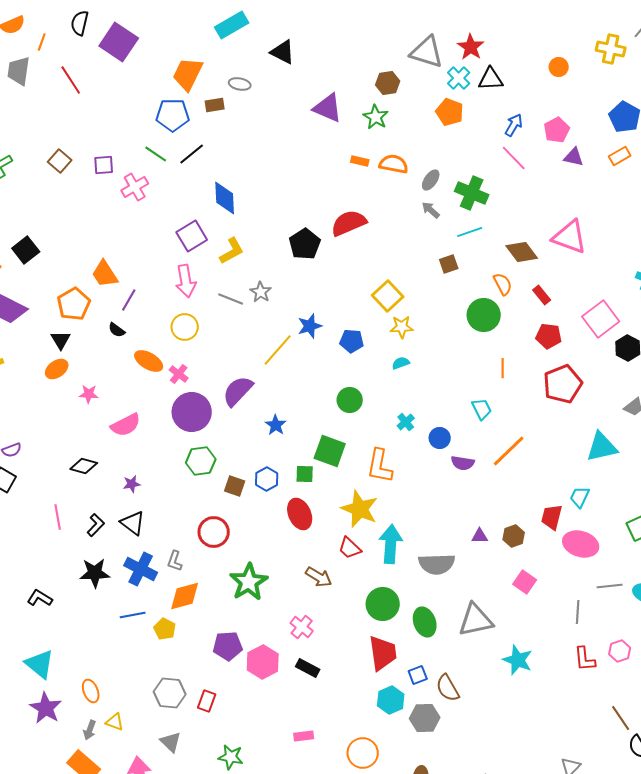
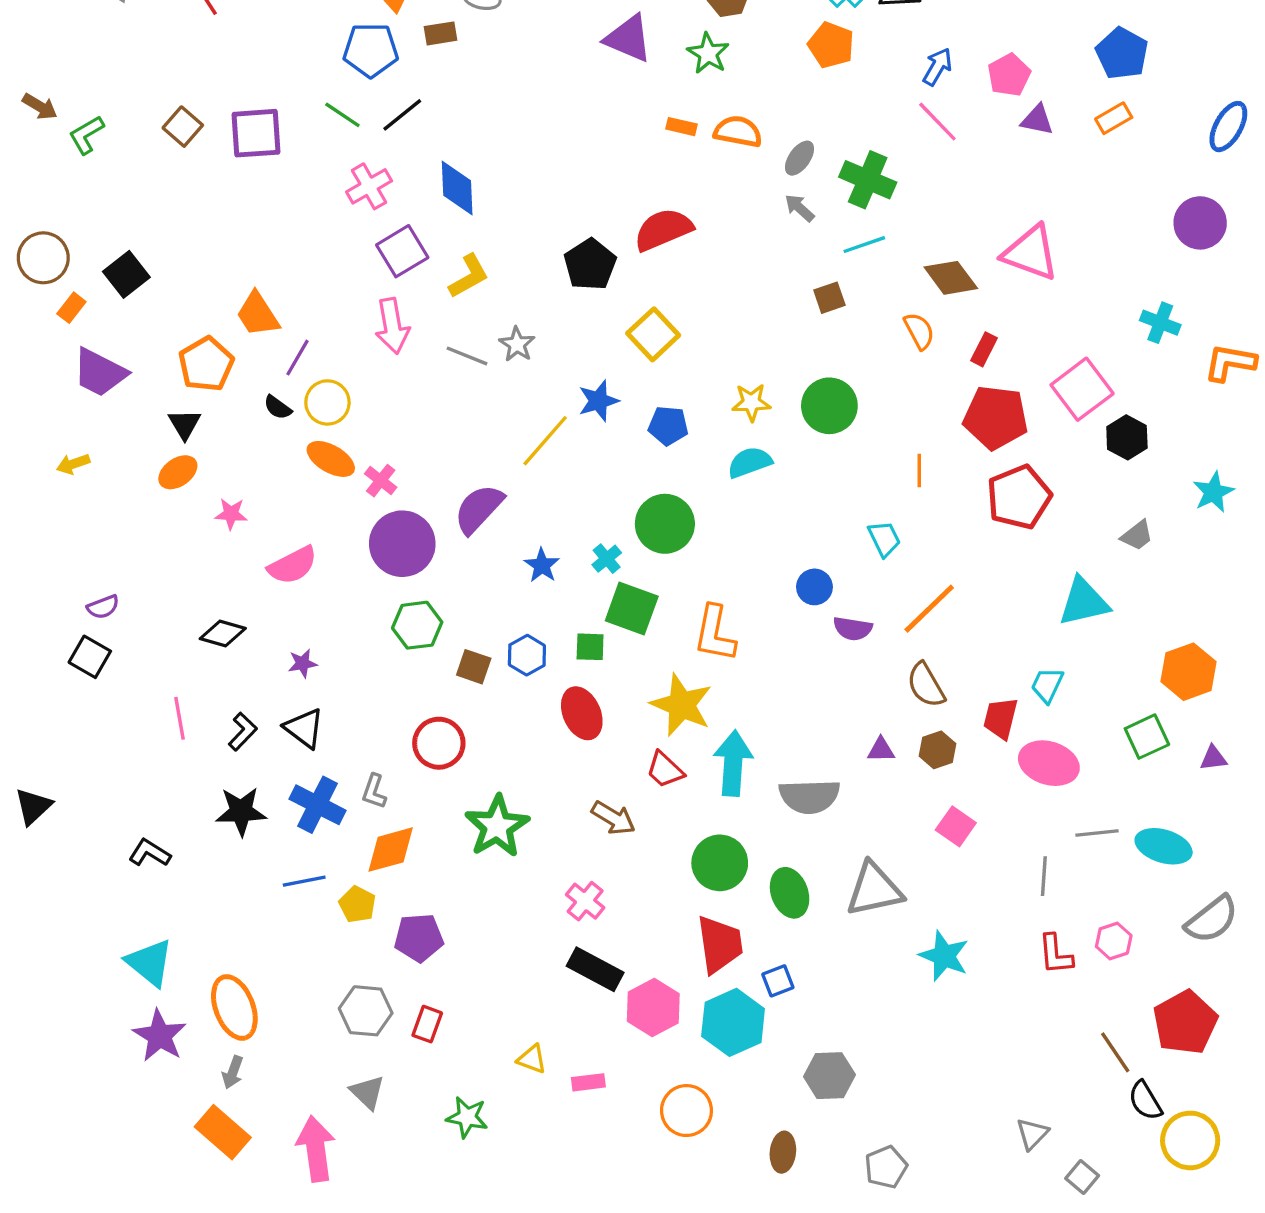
purple square: (104, 165) -> (256, 133), size x1.6
pink cross: (135, 187) -> (369, 186), moved
red rectangle: (542, 295) -> (984, 349), turned 66
yellow square: (388, 296) -> (653, 334), moved
green circle: (484, 315) -> (829, 406), moved
yellow circle: (185, 327) -> (327, 402), moved
red pentagon: (549, 336) -> (996, 417), size x1.5
cyan semicircle: (401, 363) -> (750, 462), size x1.5
green circle: (350, 400) -> (665, 524), size x1.4
cyan cross: (406, 422) -> (607, 559), moved
purple pentagon: (228, 646) -> (419, 938), moved
pink hexagon: (263, 662) -> (653, 1007), moved
black rectangle: (308, 668) -> (595, 969), size x1.4
brown semicircle: (448, 688) -> (926, 685), moved
orange ellipse: (91, 691) -> (234, 1007), size x1.6
cyan hexagon: (391, 700) -> (733, 1022), size x1.4
gray hexagon: (425, 718) -> (829, 1076), moved
yellow triangle: (115, 722) -> (532, 1059), moved

